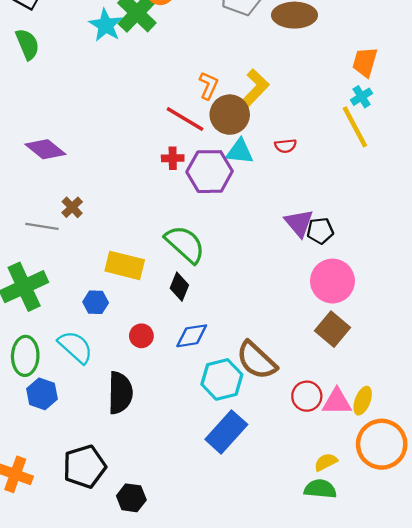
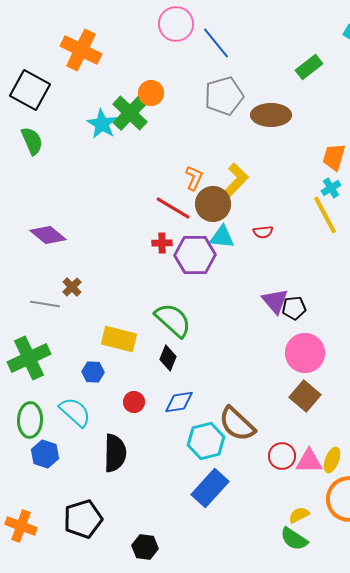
green semicircle: (320, 489) -> (294, 539), turned -152
black hexagon: (131, 498) -> (145, 547), moved

